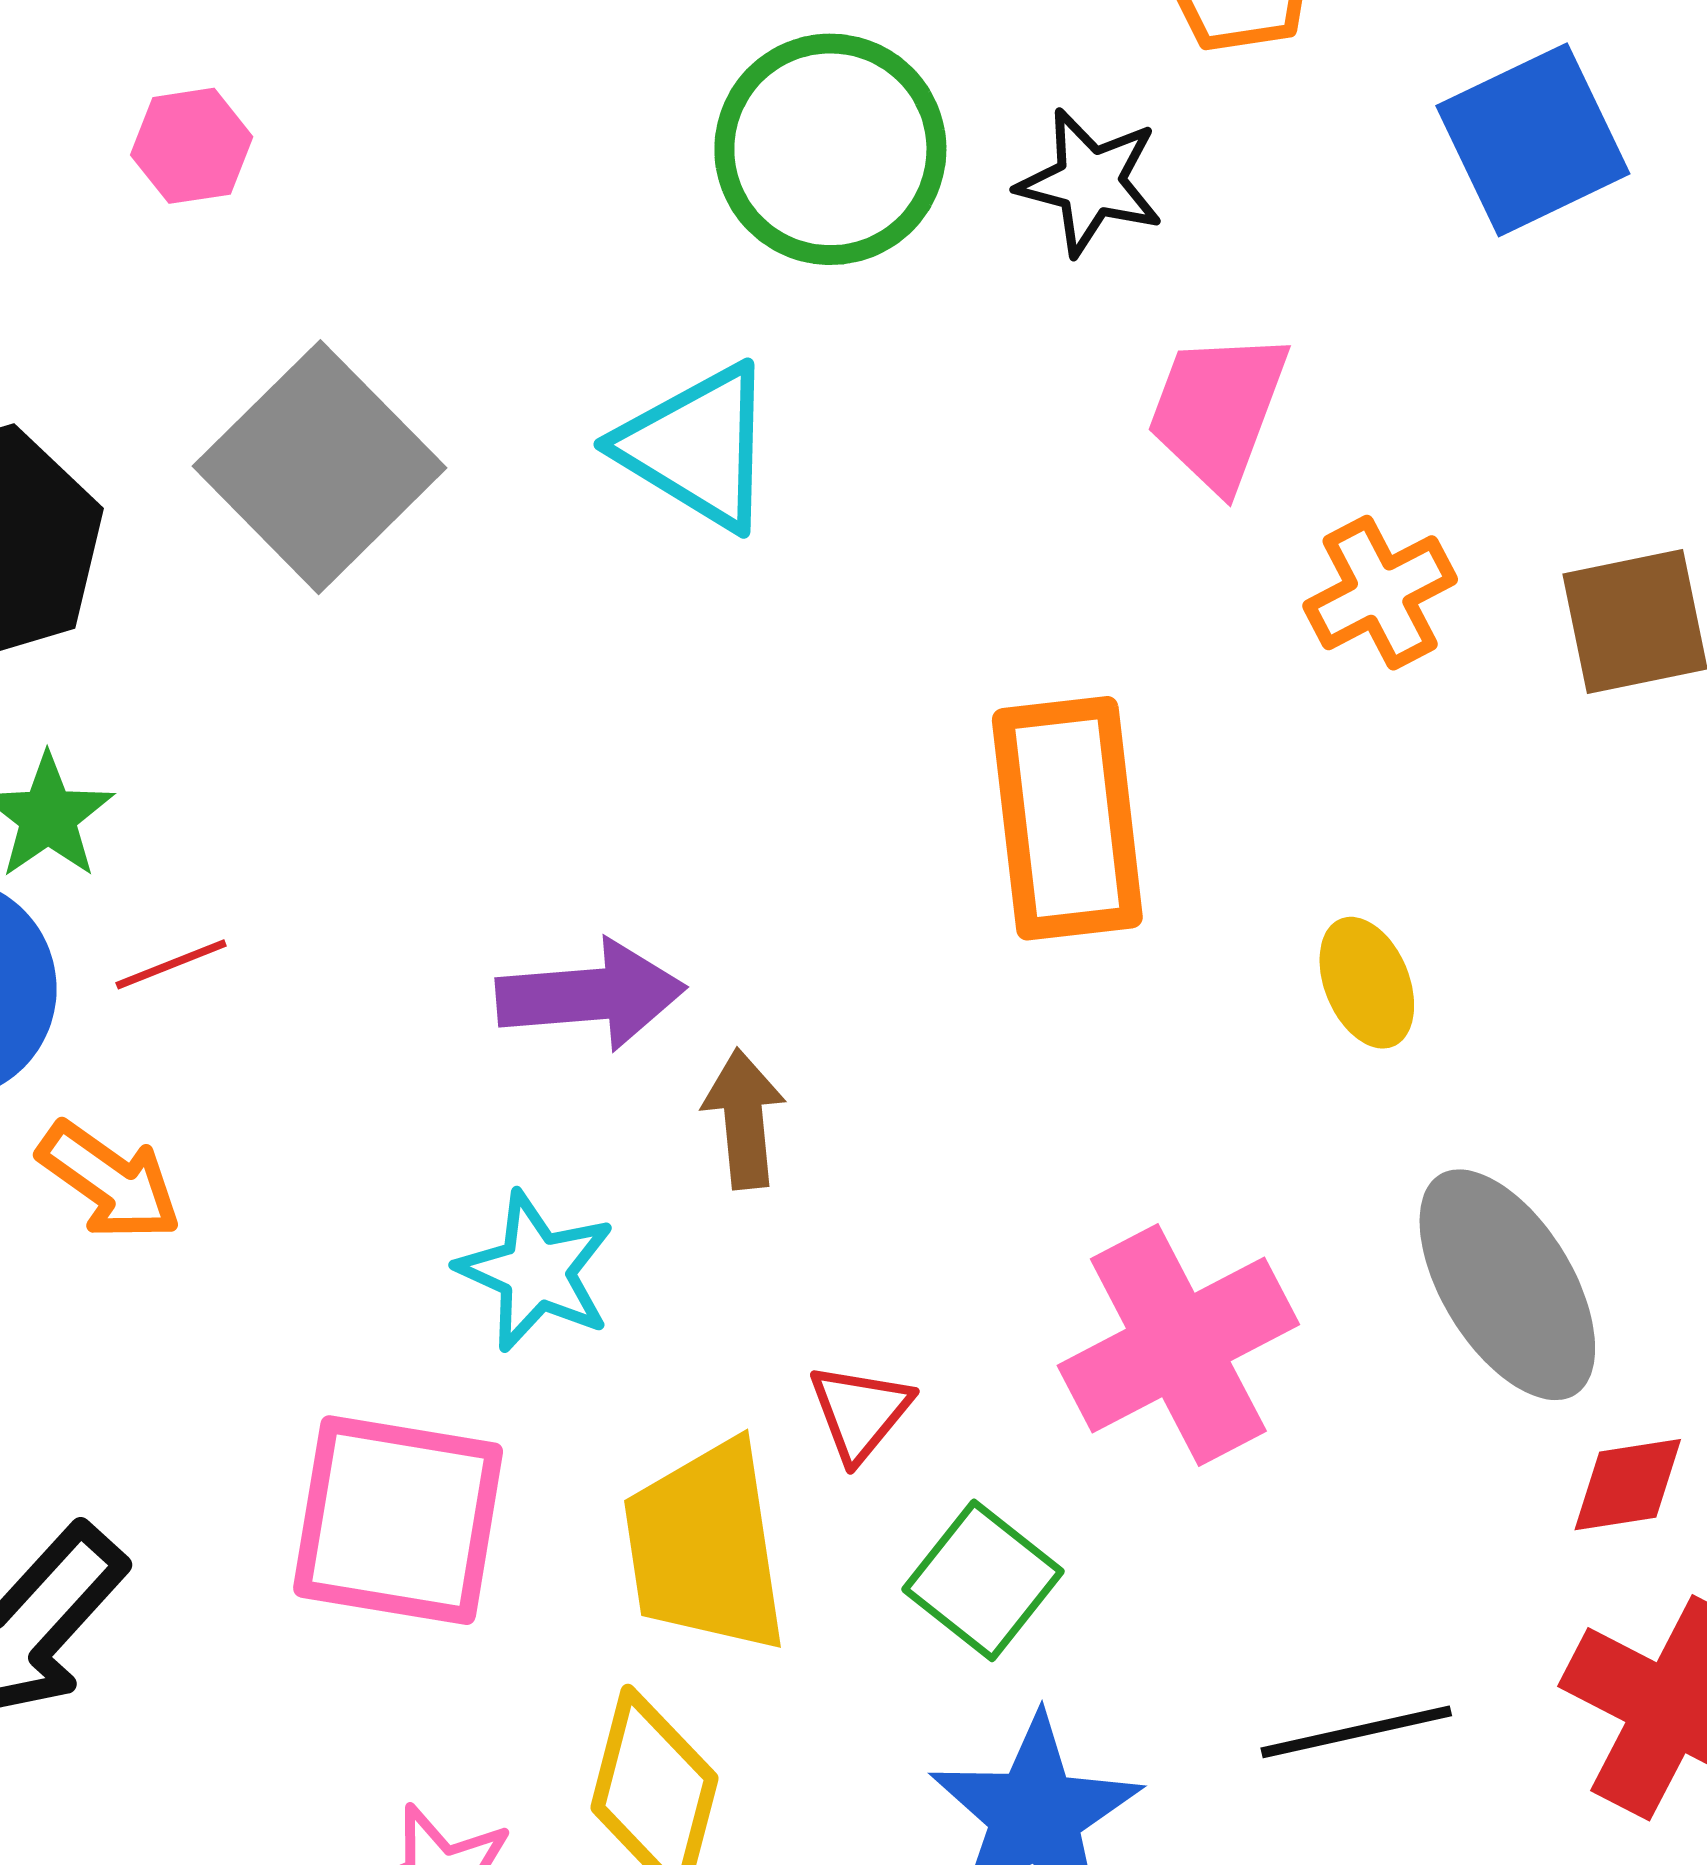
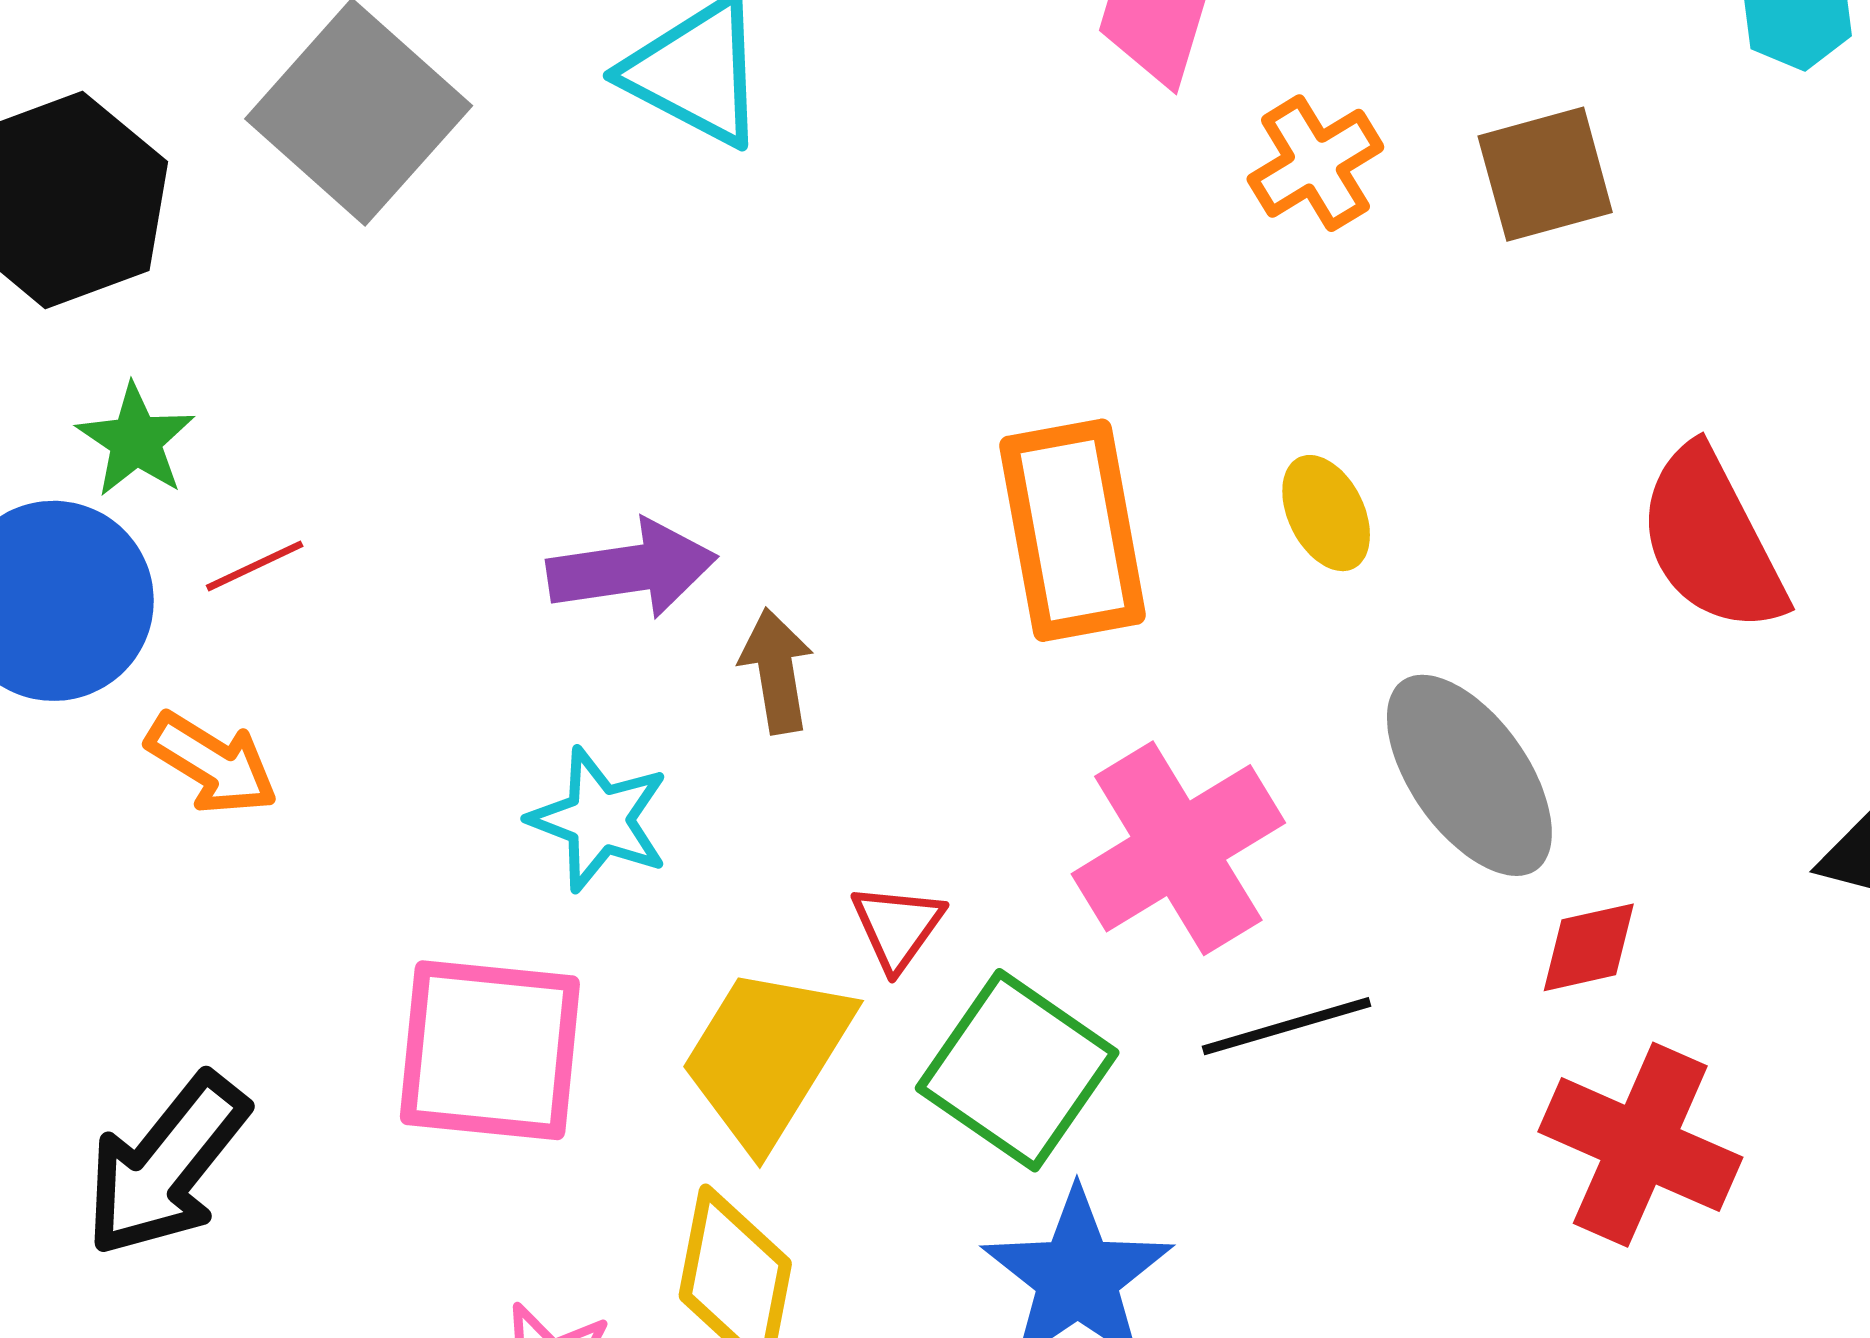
orange rectangle: (1067, 818) -> (1073, 530), moved
yellow trapezoid: (705, 1547) -> (767, 1057), turned 44
green square: (983, 1580) -> (1017, 1070), size x1.4
black line: (1356, 1732) -> (1287, 1026), moved

